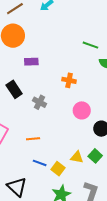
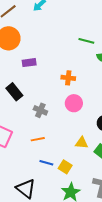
gray cross: (39, 102) -> (40, 110), moved
pink circle: (82, 110) -> (74, 103), moved
yellow triangle: (77, 157) -> (82, 143), moved

